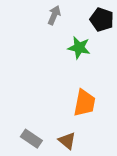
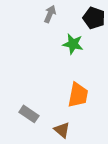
gray rectangle: (31, 139) -> (29, 114), moved

